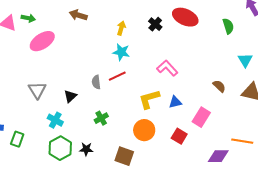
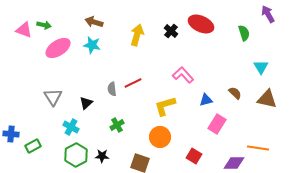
yellow arrow: (121, 28) -> (137, 35), size x1.5
cyan star: (121, 52) -> (92, 45), moved
blue triangle: (175, 102) -> (206, 100), moved
red square: (179, 136) -> (194, 156), moved
green rectangle: (17, 139) -> (33, 146), turned 42

